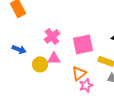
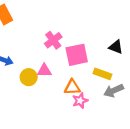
pink cross: (52, 36) -> (53, 40), moved
orange triangle: (79, 73) -> (72, 87), turned 35

